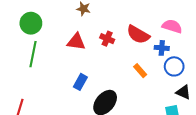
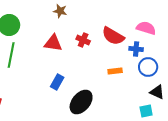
orange rectangle: (140, 71) -> (115, 71), turned -56

